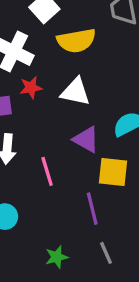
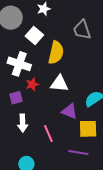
yellow semicircle: (76, 41) -> (56, 53), turned -60
purple line: (92, 209) -> (78, 152), turned -60

